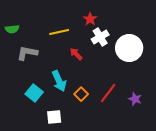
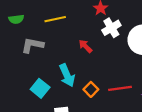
yellow line: (59, 32) -> (55, 19), moved
red line: (108, 93) -> (120, 88), turned 45

